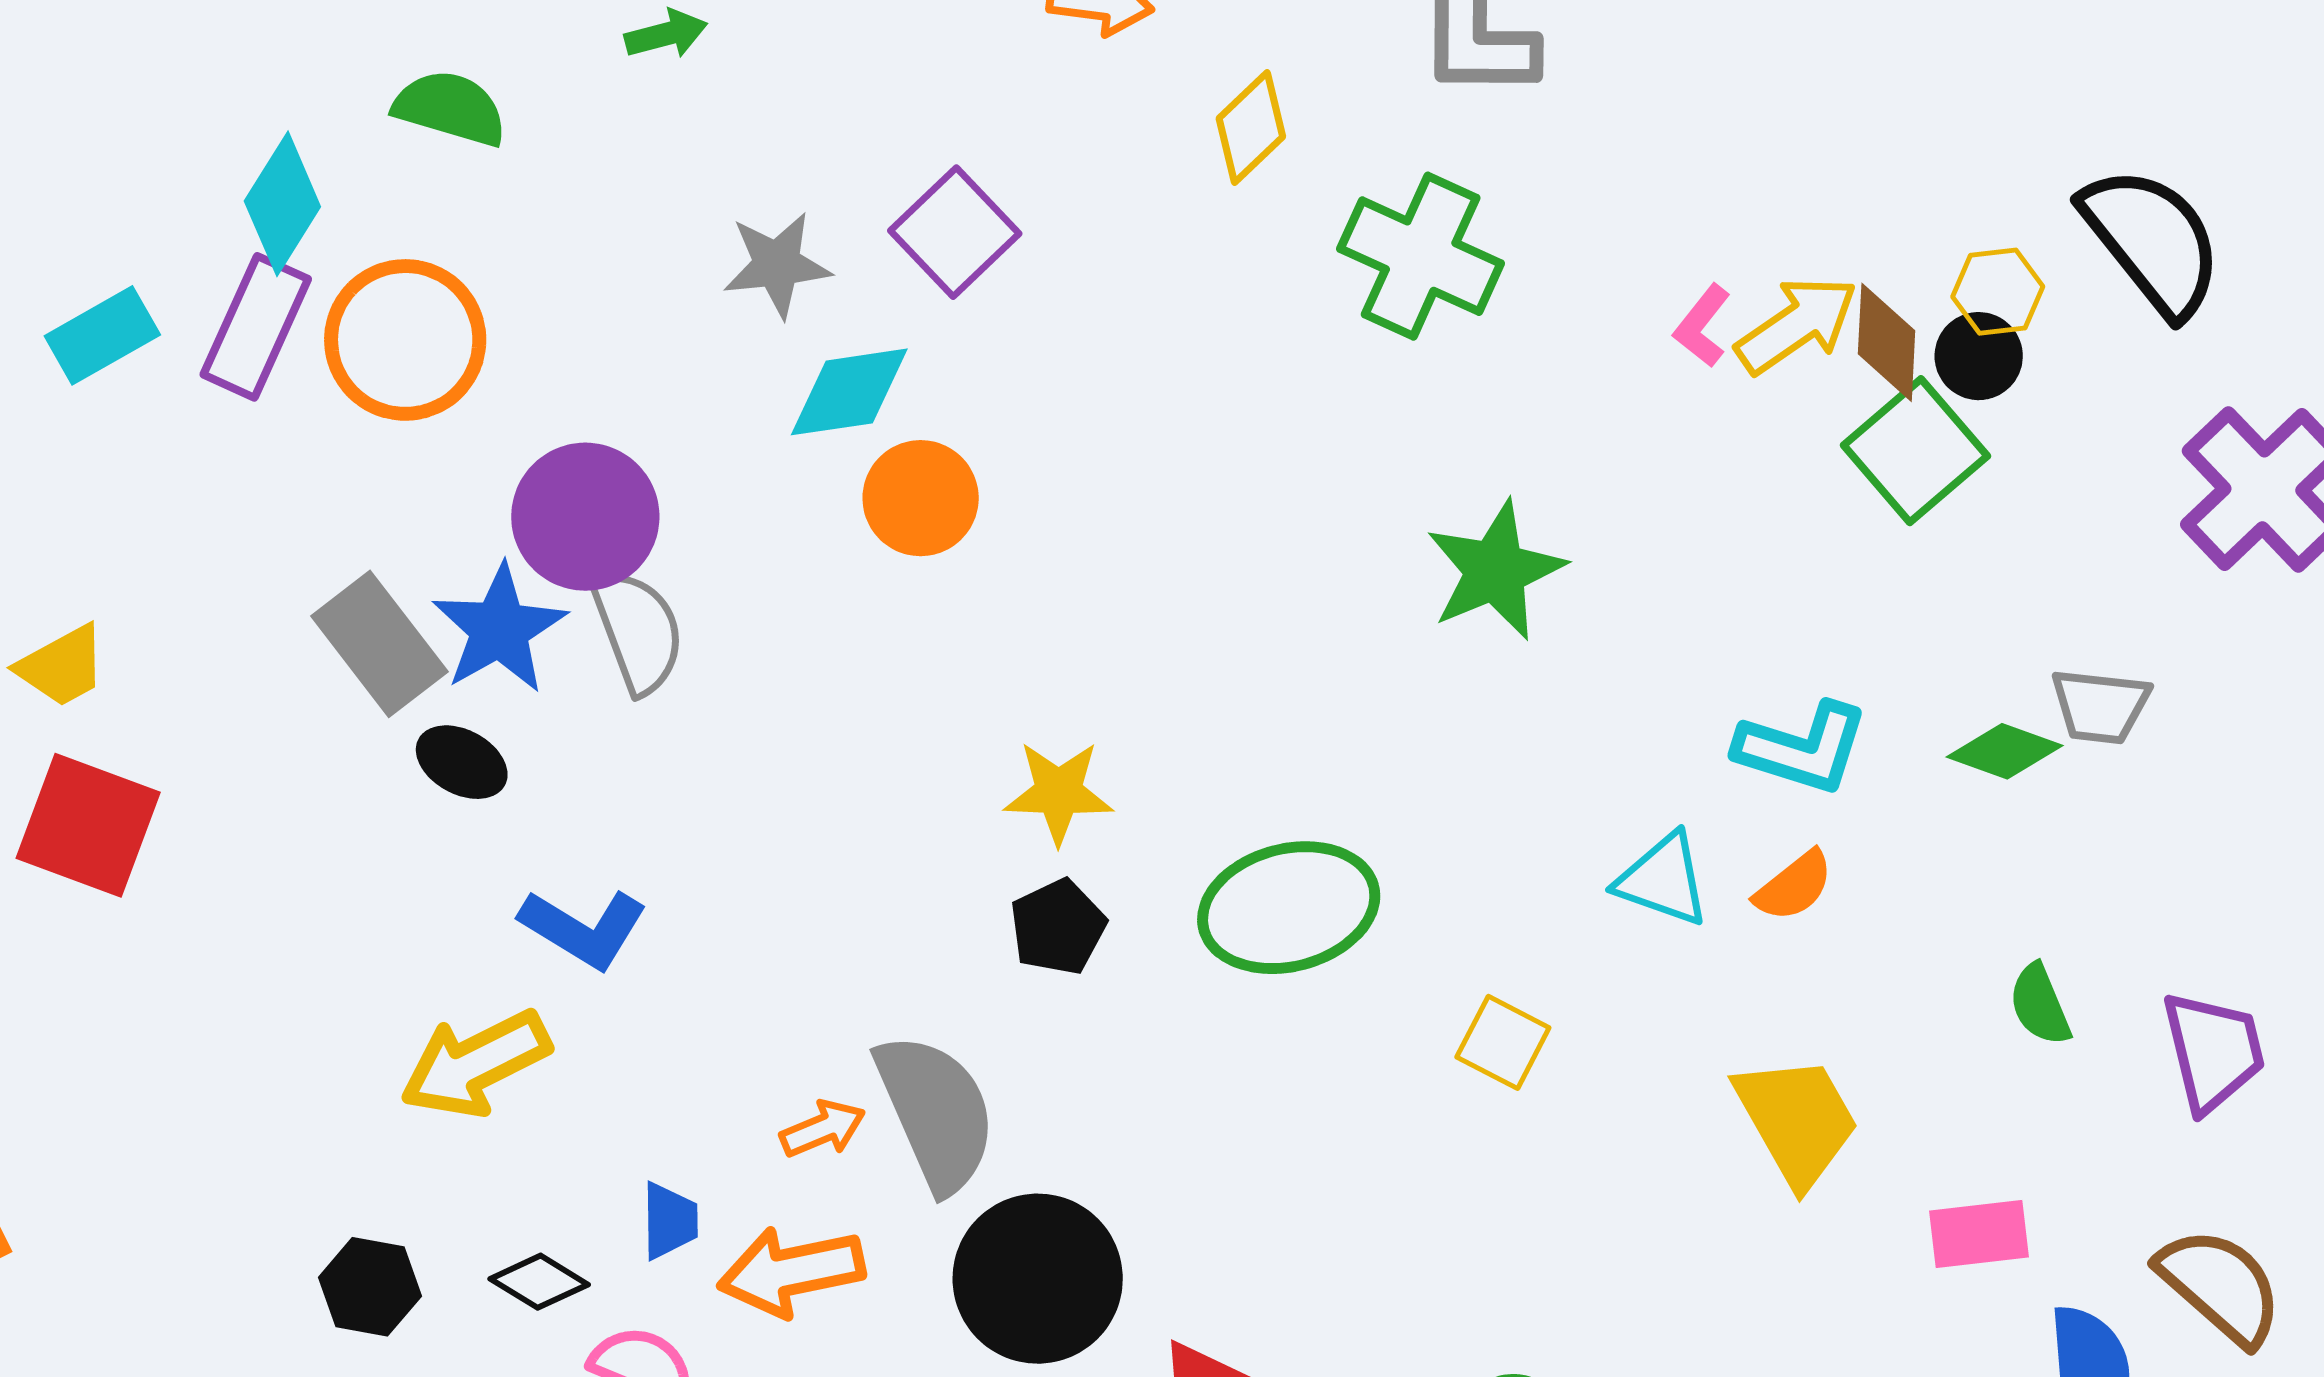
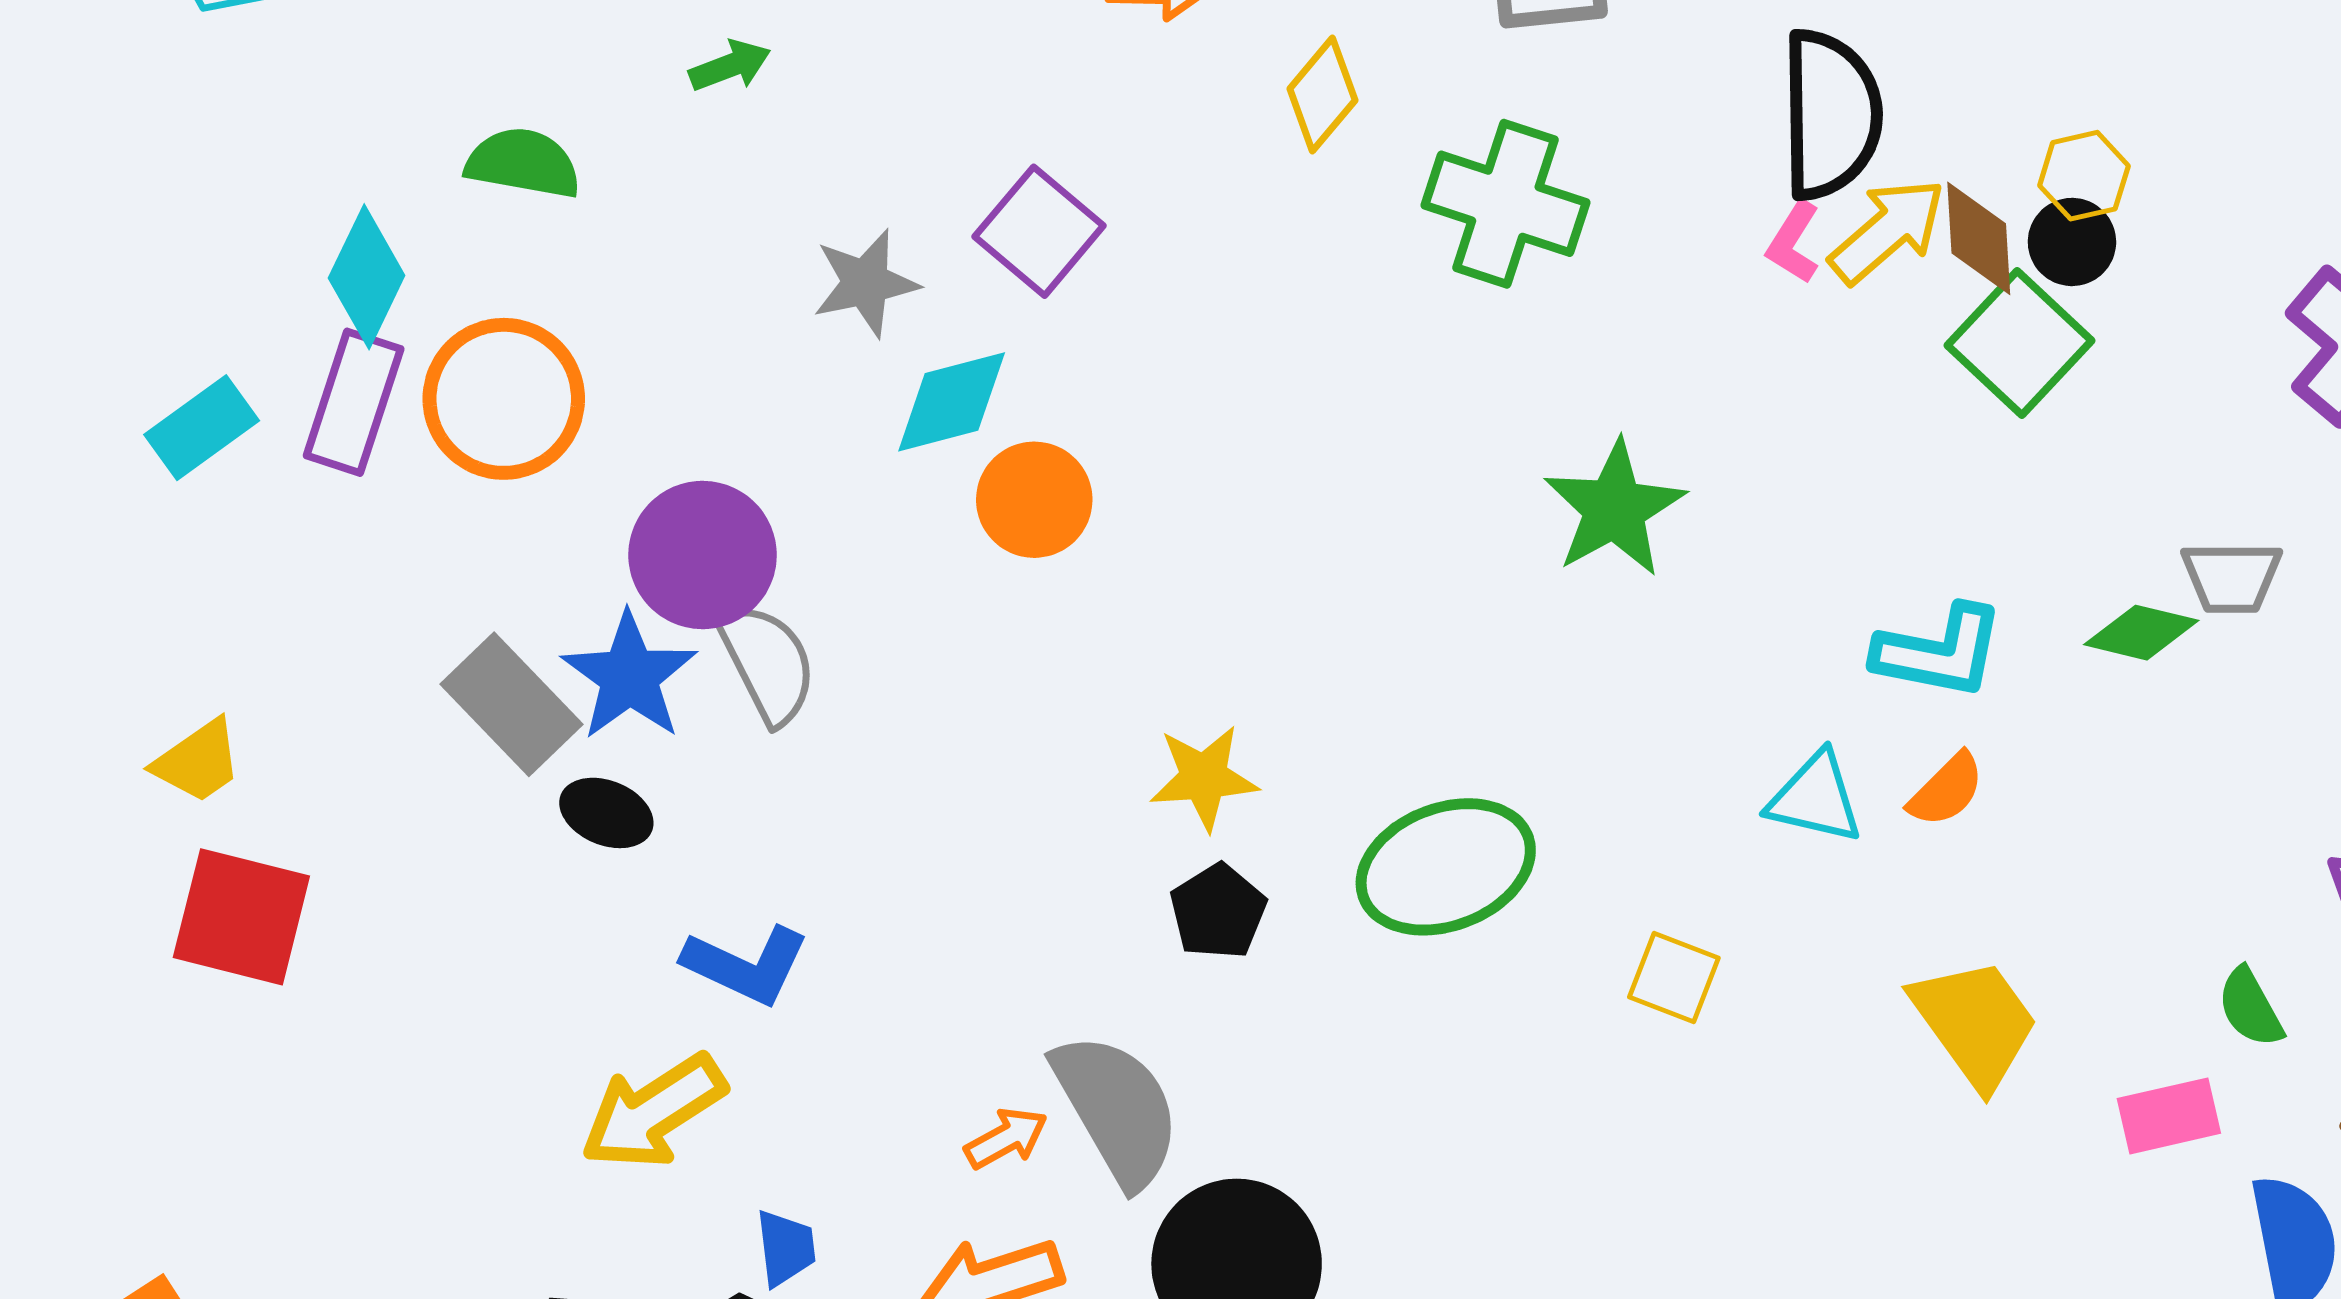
black semicircle: (2152, 241) -> (1831, 115), moved, turned 44
green semicircle: (2040, 1005) -> (2250, 1008), moved
blue trapezoid: (669, 1221) -> (786, 1248), moved

